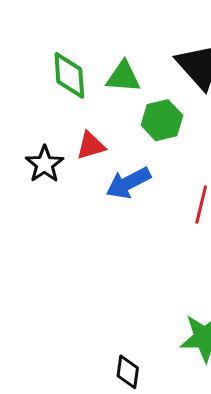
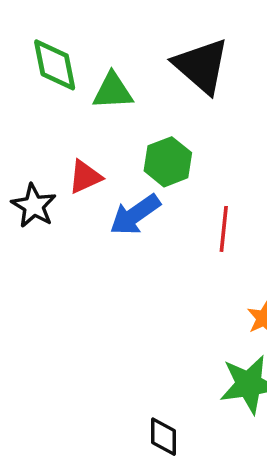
green diamond: (69, 75) -> (55, 65), moved
green hexagon: (162, 120) -> (168, 162), moved

